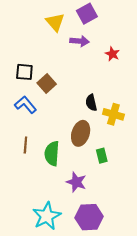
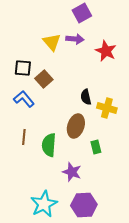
yellow triangle: (55, 22) -> (52, 42), moved
red star: (112, 54) -> (106, 51), size x1.5

